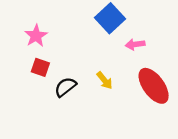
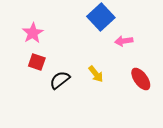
red ellipse: (154, 86) -> (141, 79), size x0.7

